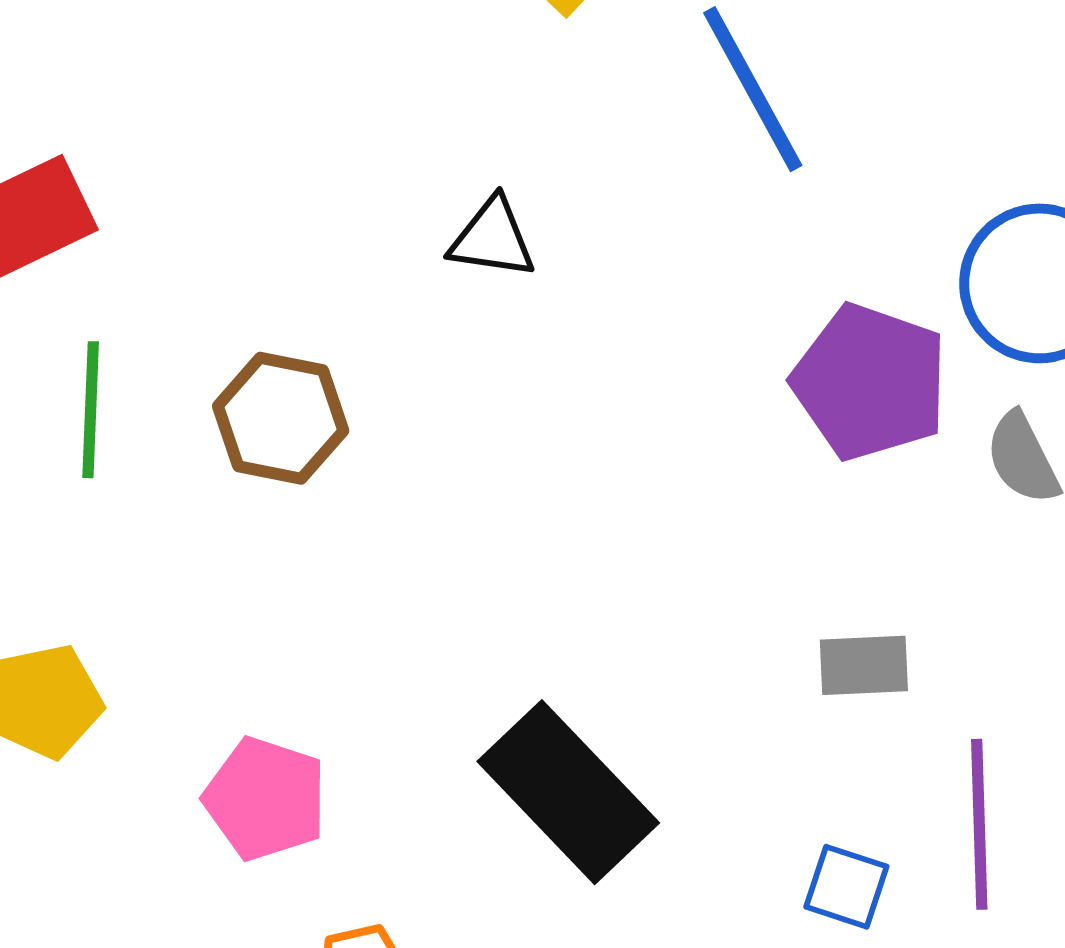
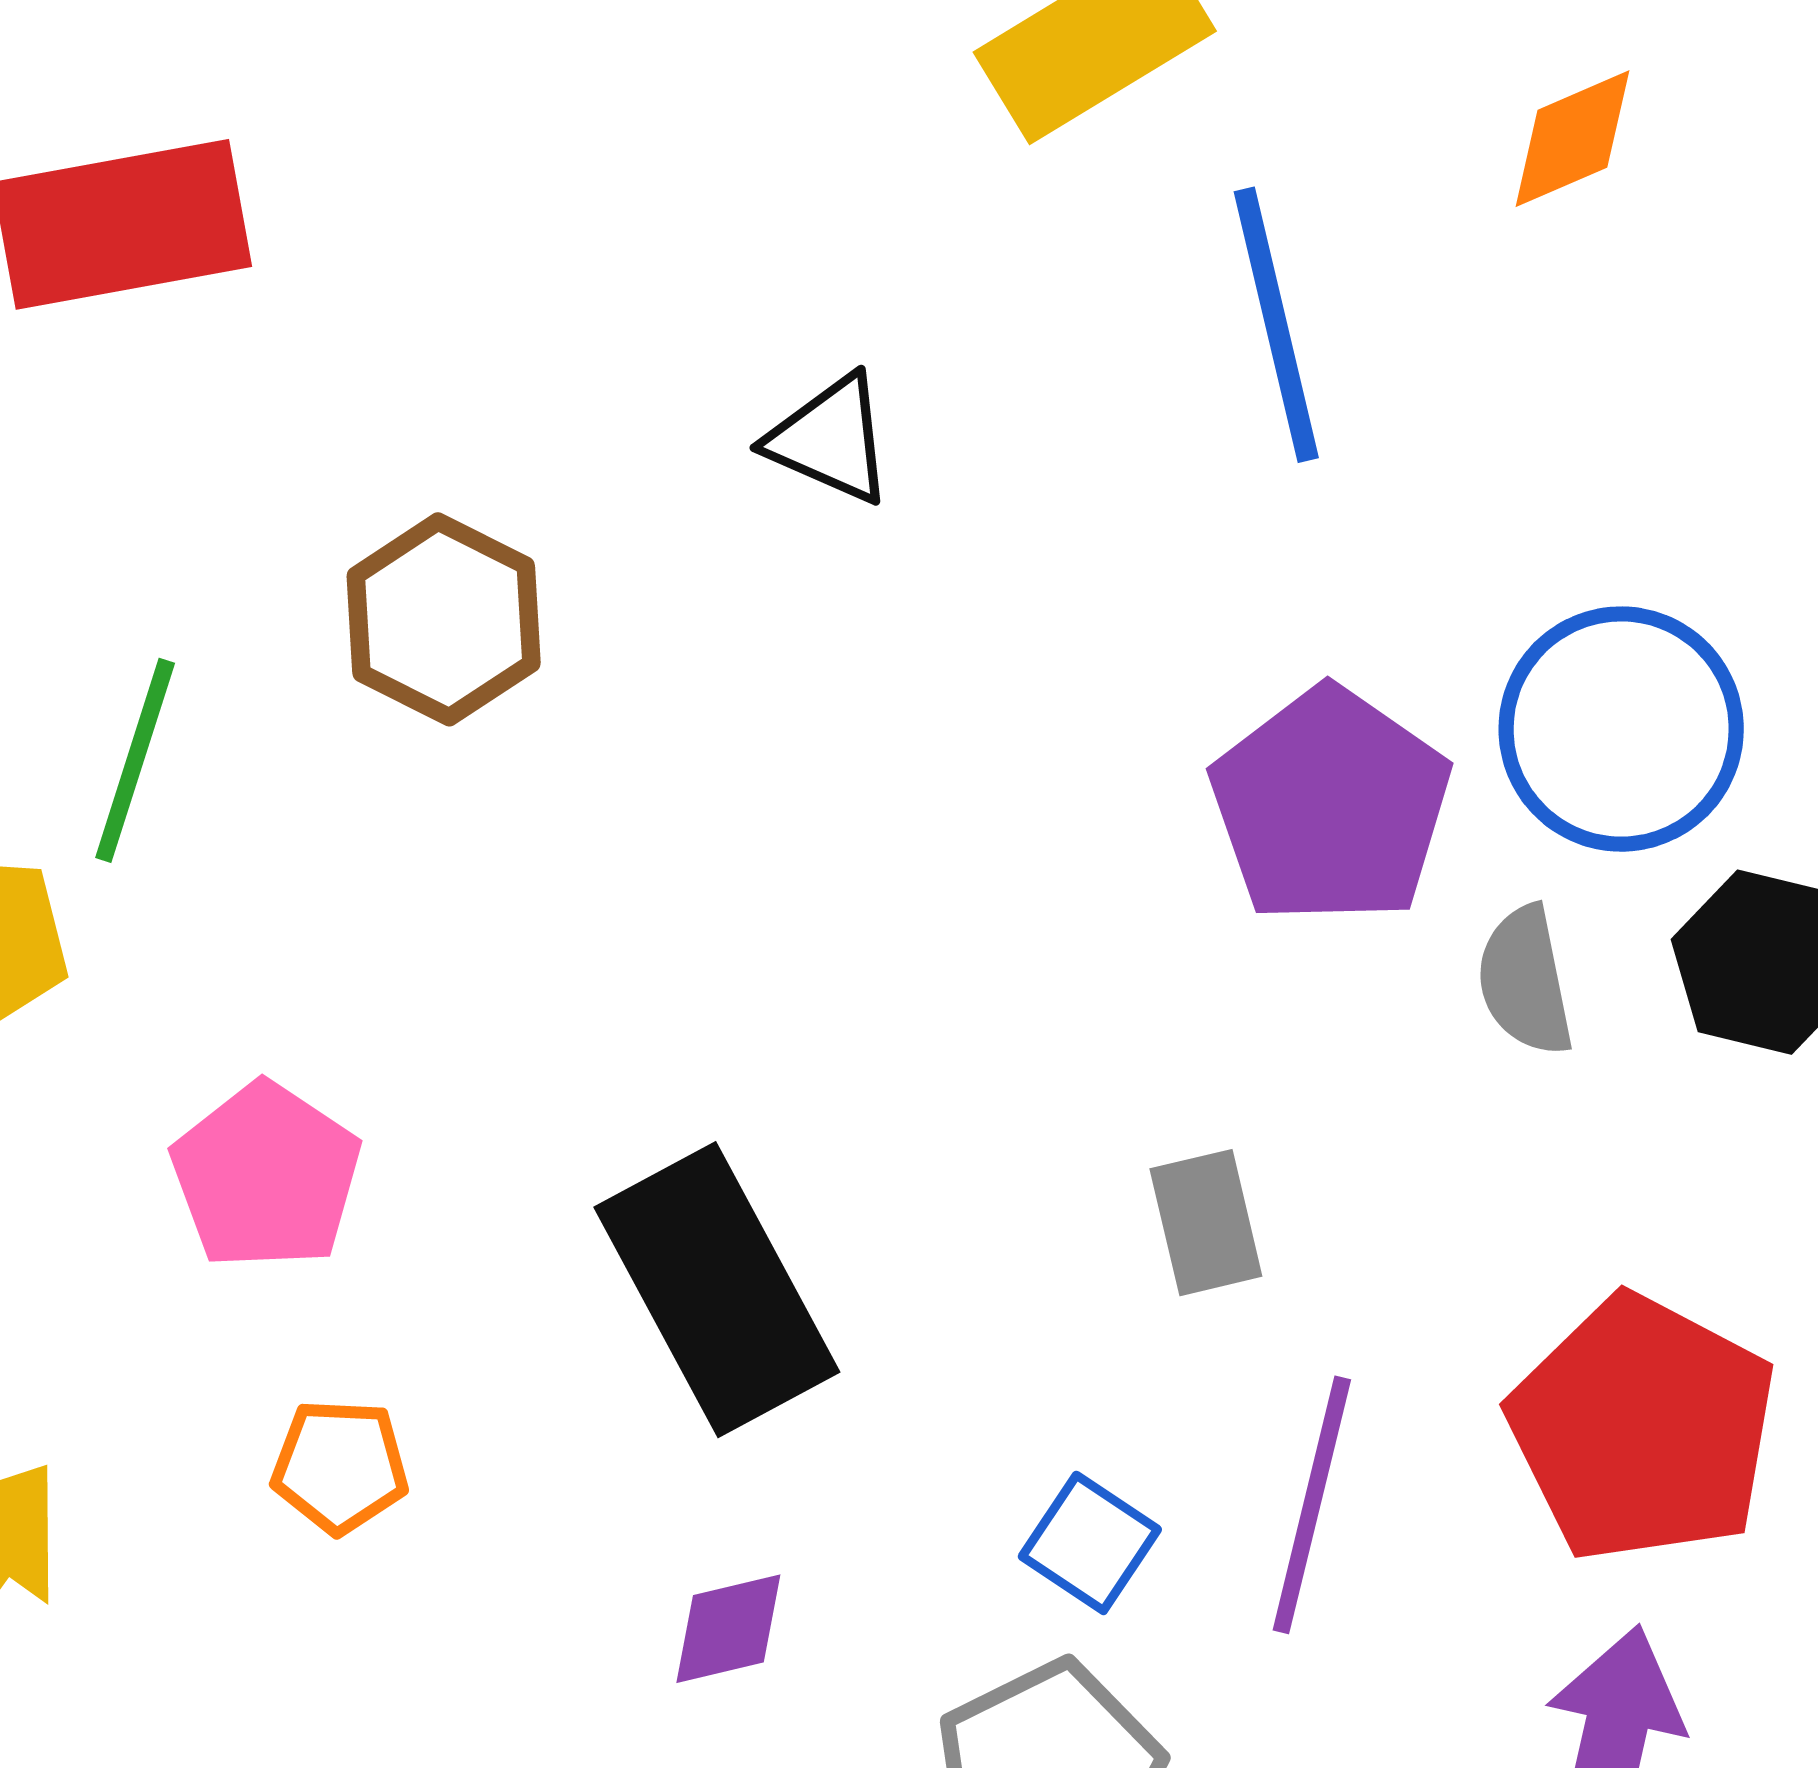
green line: (91, 410) -> (135, 760), moved
gray rectangle: (864, 665) -> (1206, 1223), turned 64

